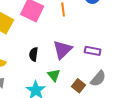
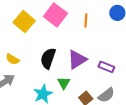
black semicircle: (34, 54) -> (48, 58), size x1.5

